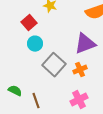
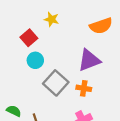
orange cross: (80, 70) -> (84, 88), turned 32

